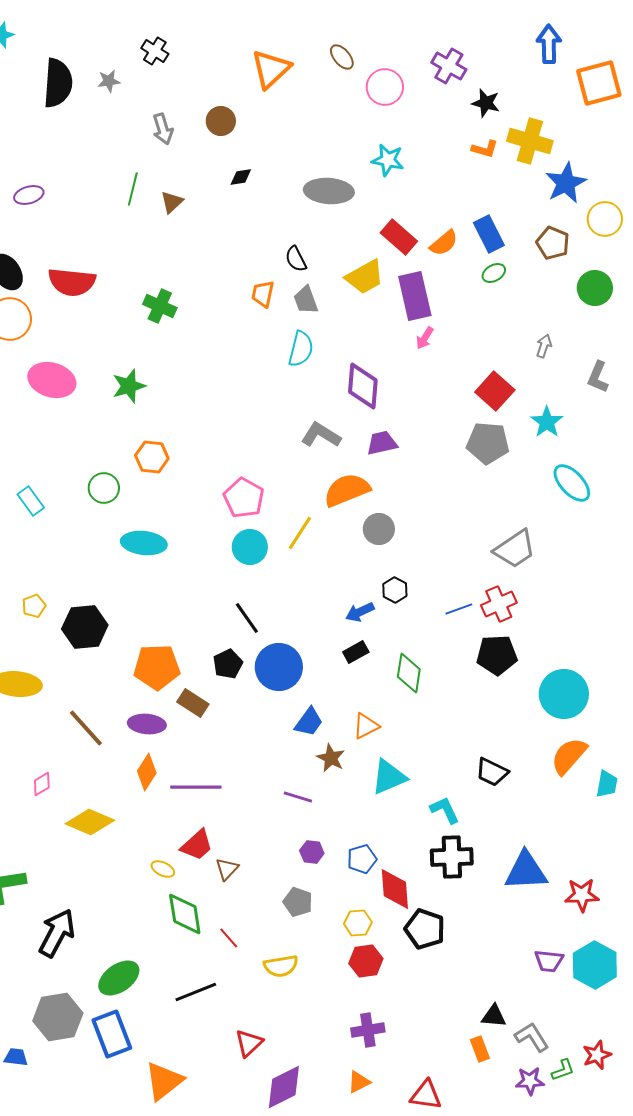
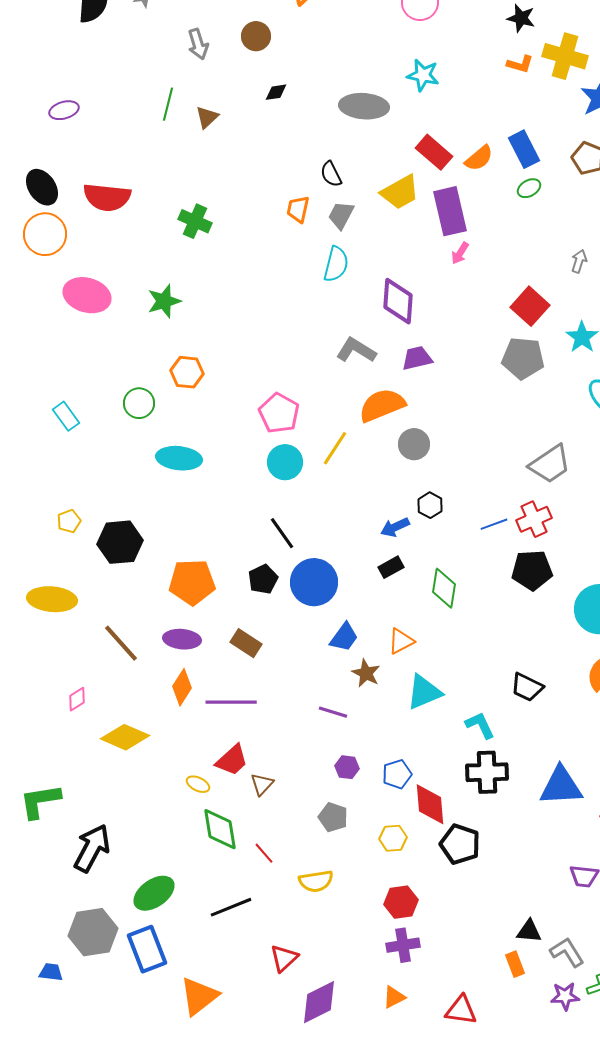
gray trapezoid: (306, 300) -> (341, 215), turned 48
brown rectangle: (193, 703) -> (246, 643), moved
red hexagon: (366, 961) -> (401, 902), moved

